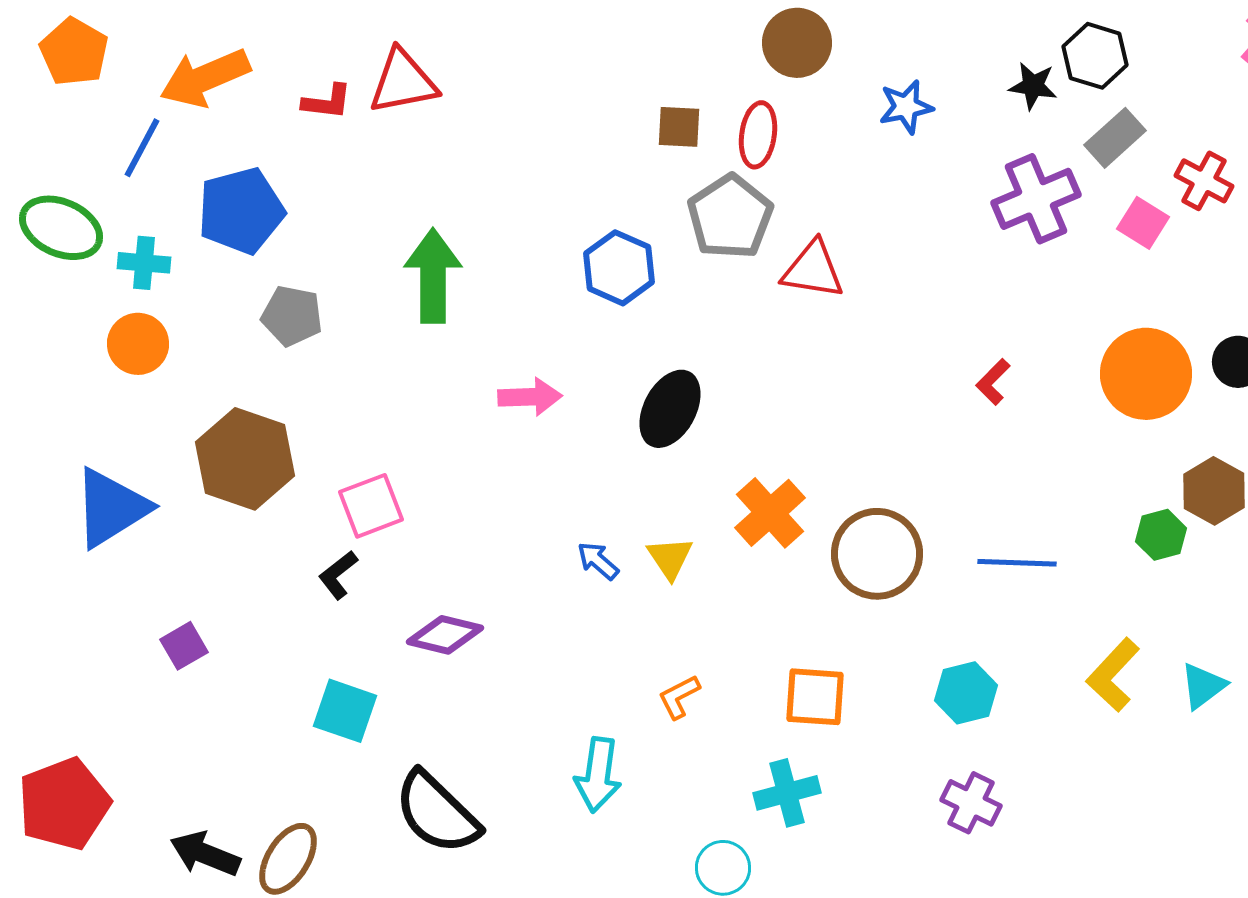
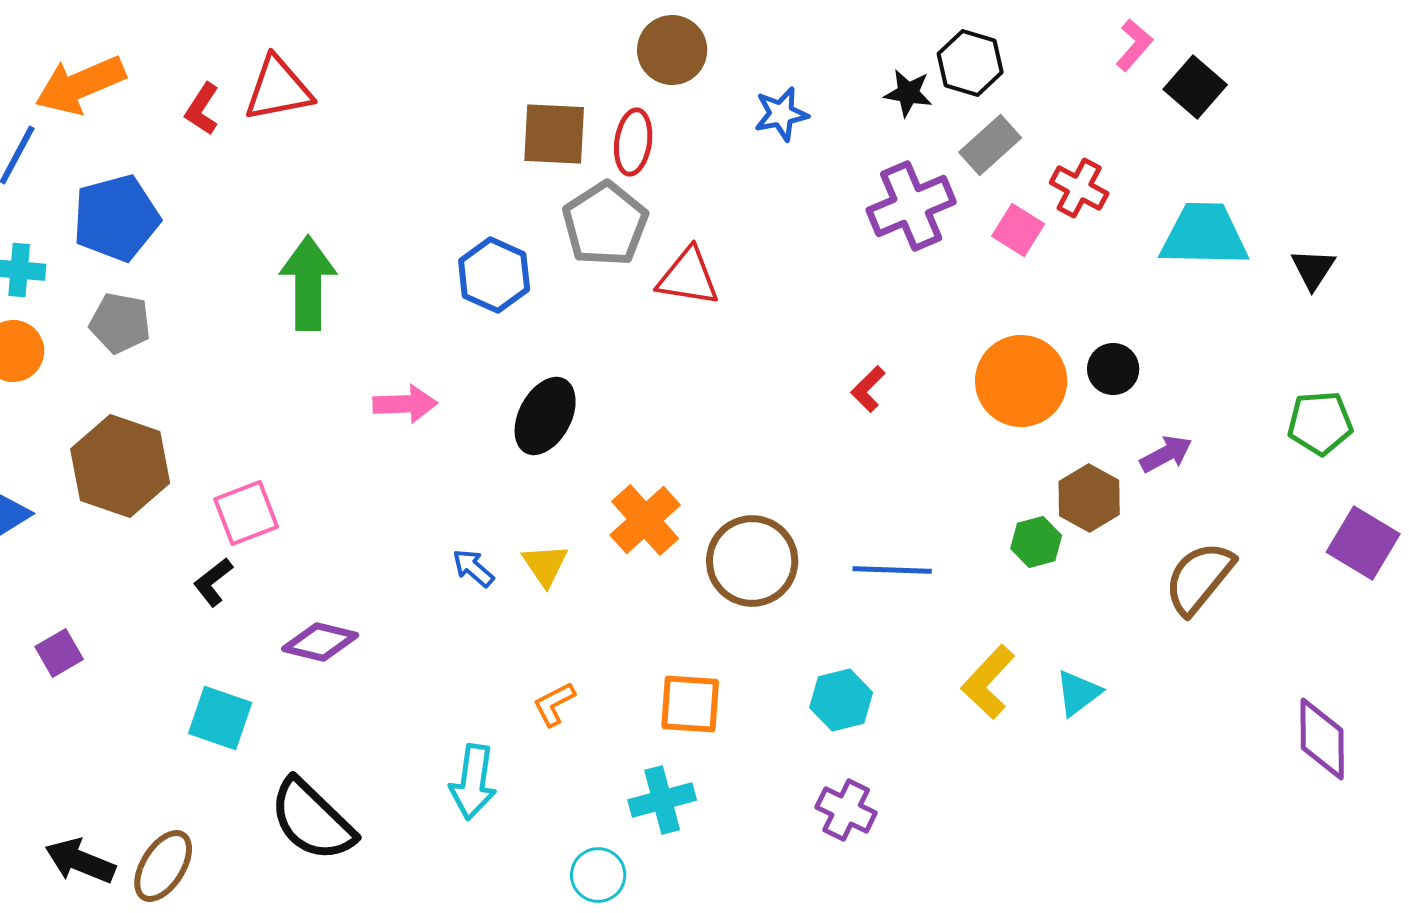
red L-shape: (327, 102) -> (202, 109), turned 116
brown square: (679, 127) -> (554, 134), size x1.5
gray pentagon: (292, 316) -> (120, 323), moved

